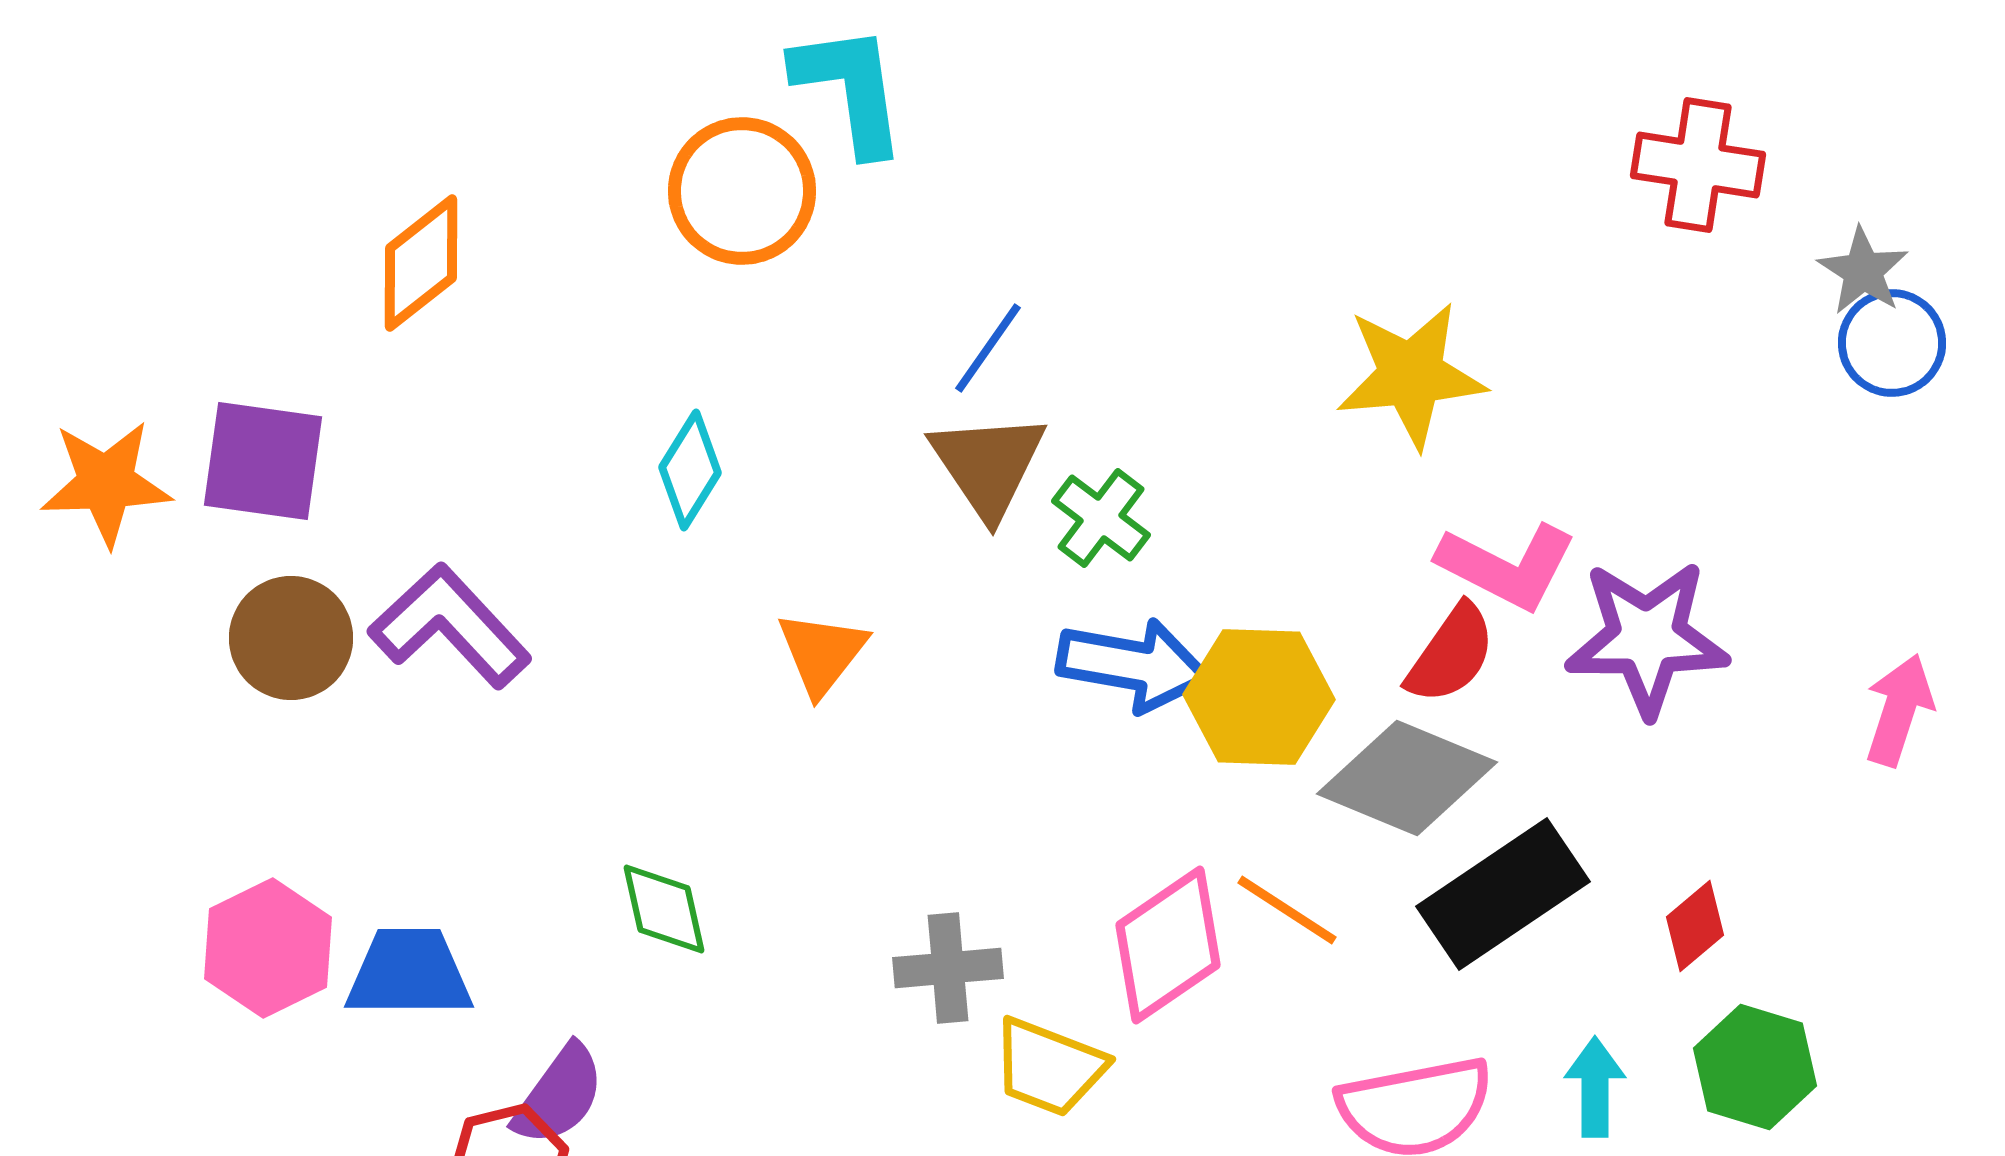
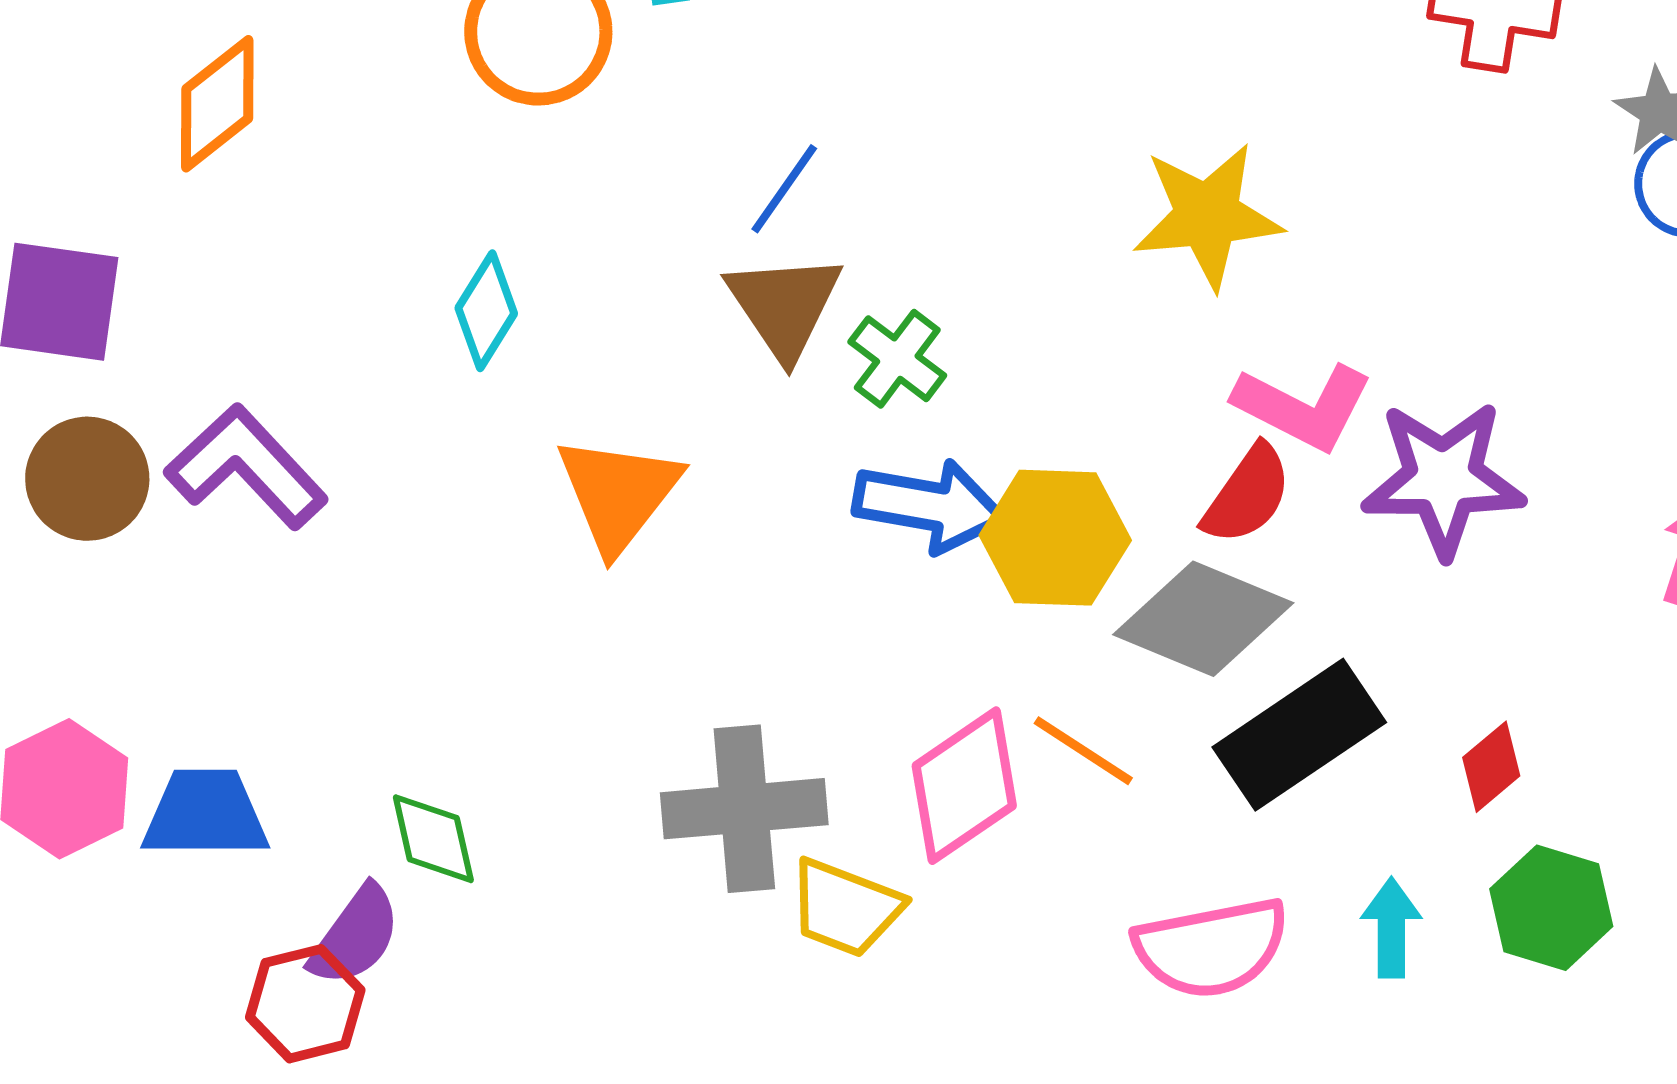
orange triangle: (822, 653) -> (618, 494), size x1.4
green diamond: (664, 909) -> (433, 839), moved
gray cross: (948, 968) -> (744, 809), size x1.5

